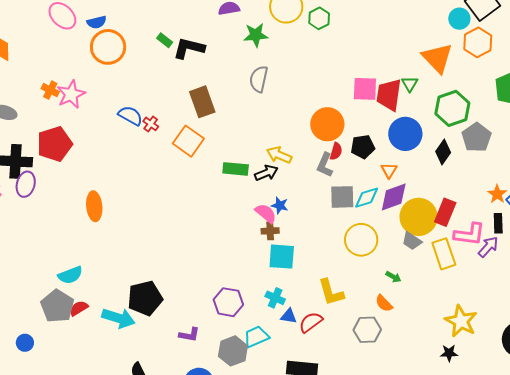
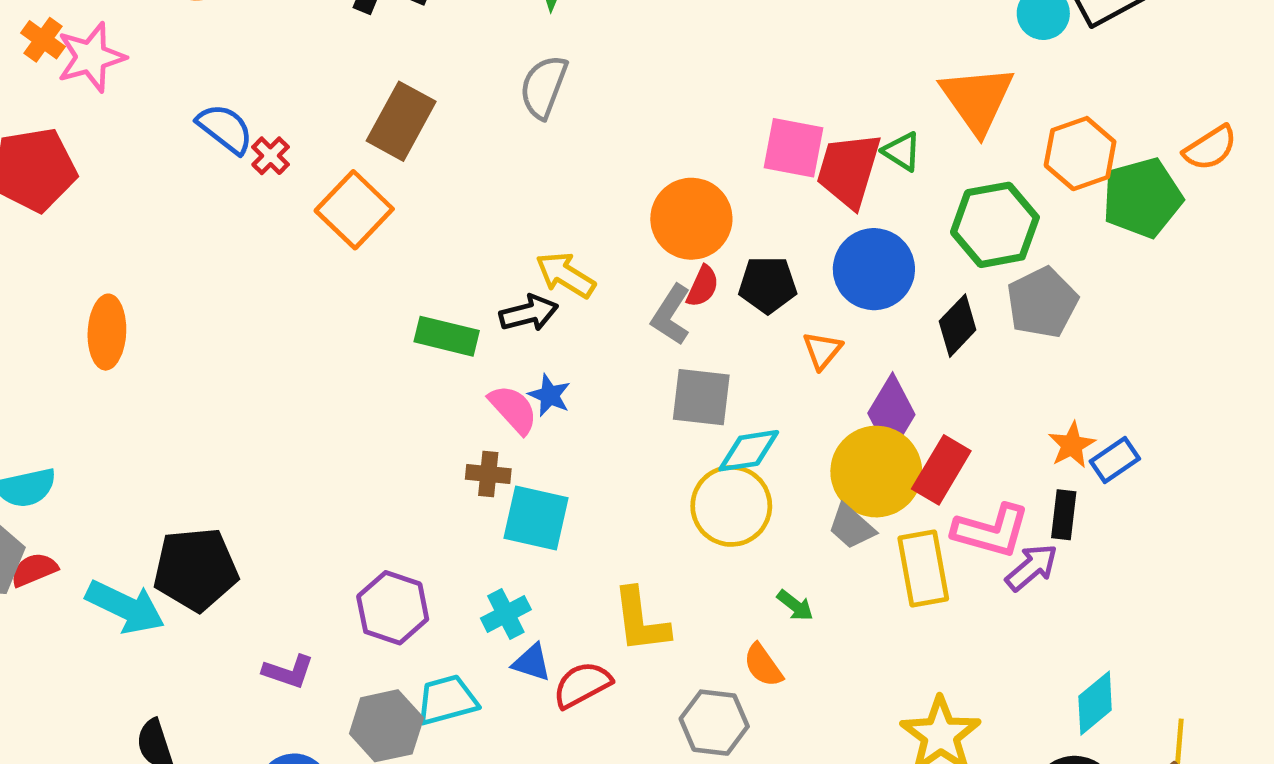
orange hexagon: (478, 42) -> (1080, 154), moved
green triangle: (410, 84) -> (902, 151), turned -36
brown rectangle: (202, 102) -> (401, 121), turned 40
green rectangle: (236, 169) -> (447, 336), moved
purple diamond: (394, 197) -> (891, 414), moved, turned -48
cyan diamond: (367, 198) -> (749, 451), moved
brown cross: (270, 231) -> (488, 474), moved
cyan cross: (275, 298) -> (506, 614), turned 30

